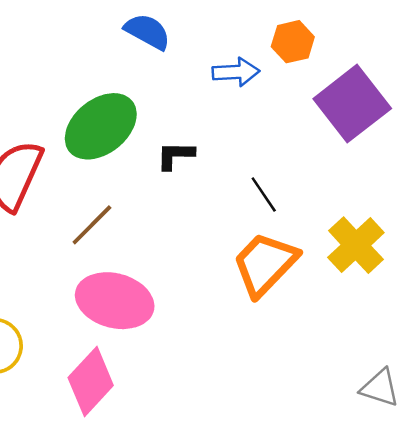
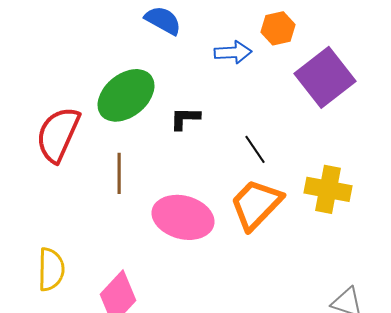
brown line: (92, 225) -> (119, 173), turned -45
yellow cross: (356, 245) -> (328, 189), turned -36
pink ellipse: (115, 301) -> (183, 217), moved

